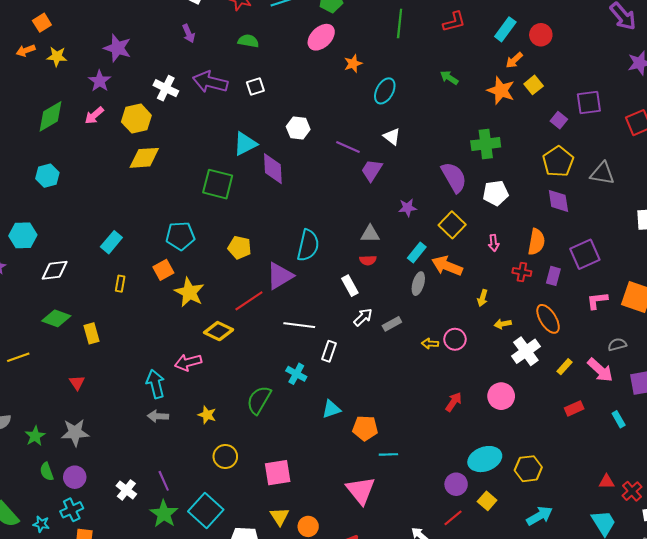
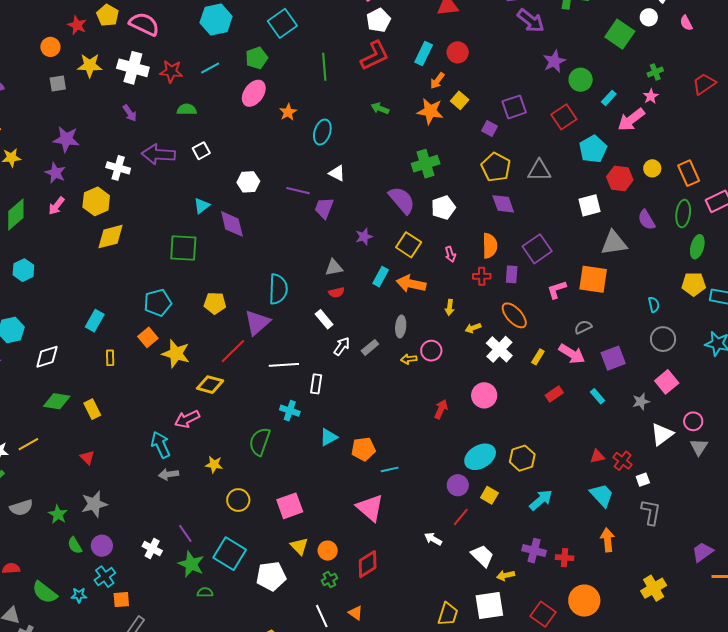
red L-shape: (454, 22) -> (375, 56), size x1.4
cyan triangle: (245, 144) -> (202, 206), size x0.7
gray ellipse: (418, 284) -> (401, 326), moved

